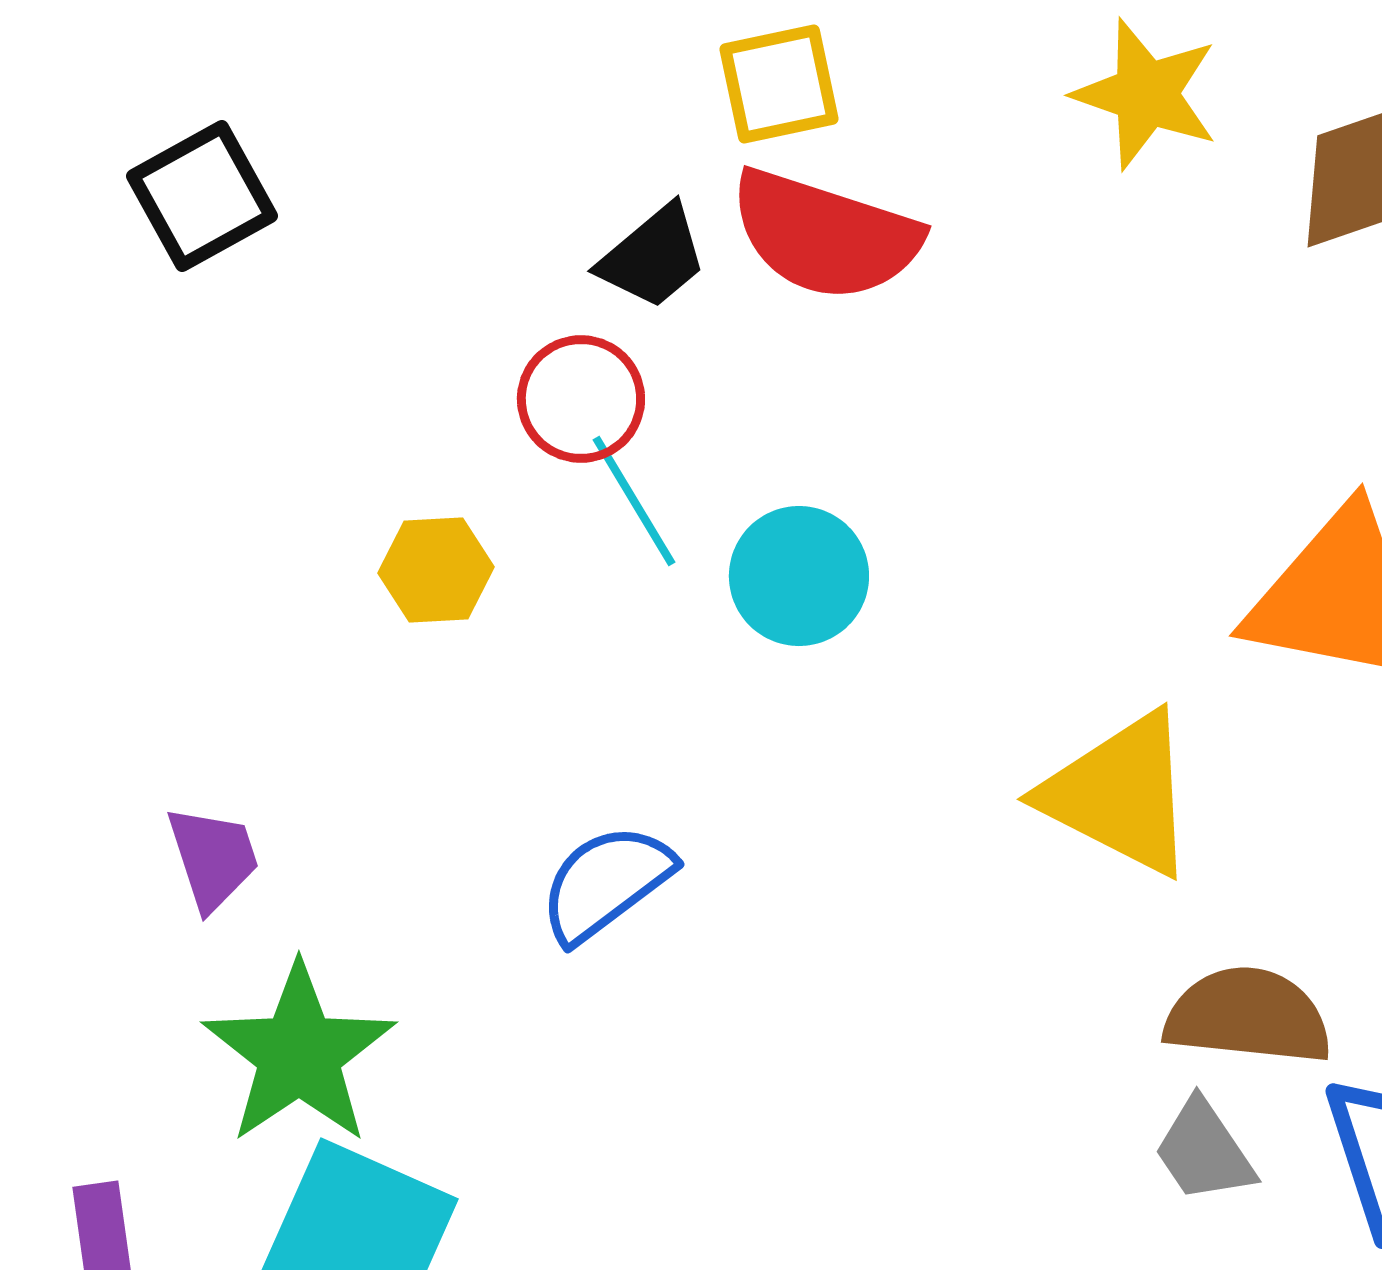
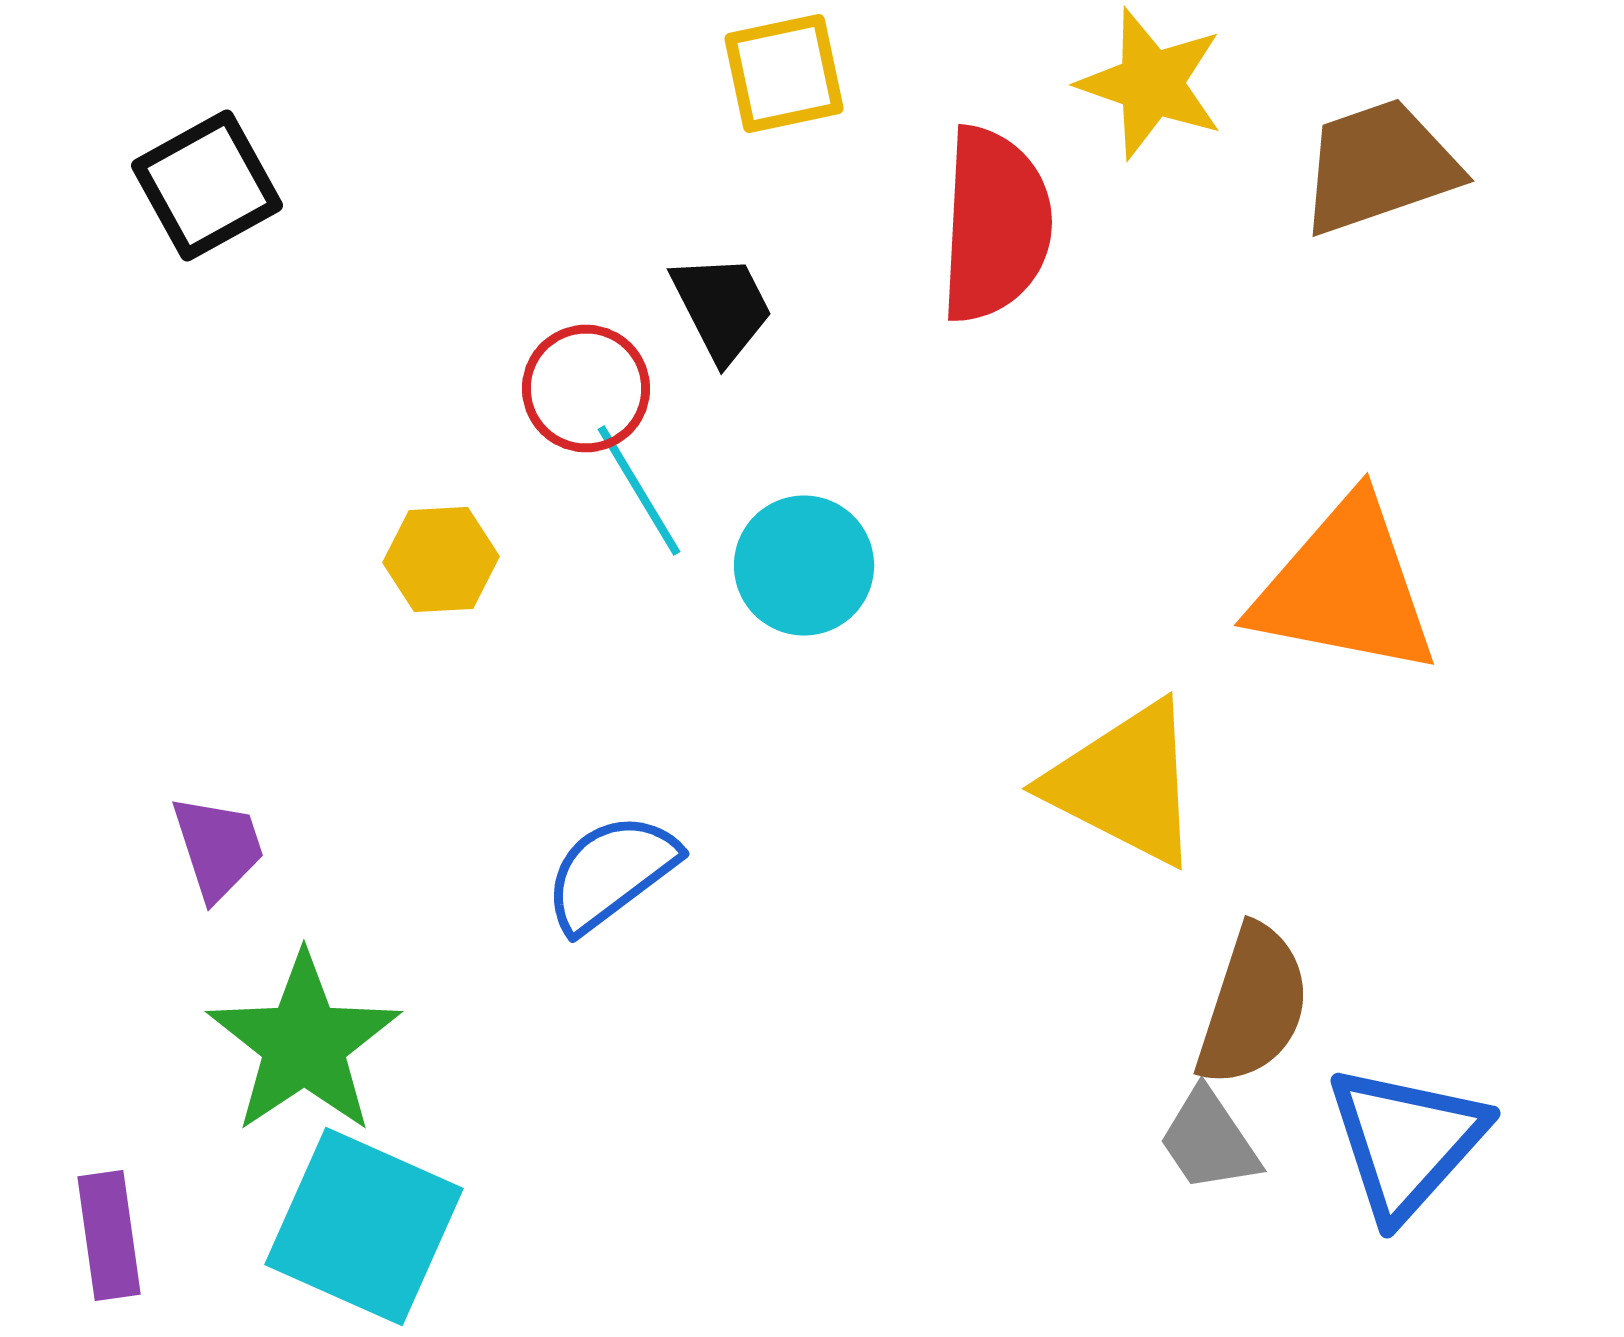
red semicircle: (825, 235) -> (995, 224), moved, turned -105
black trapezoid: (653, 257) -> (722, 308), moved, turned -77
brown semicircle: (1248, 1016) -> (1253, 1006), turned 102

